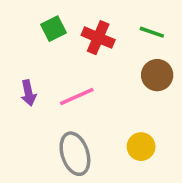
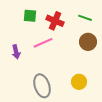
green square: (53, 29) -> (30, 16), turned 32
pink line: (77, 97) -> (43, 43), moved

